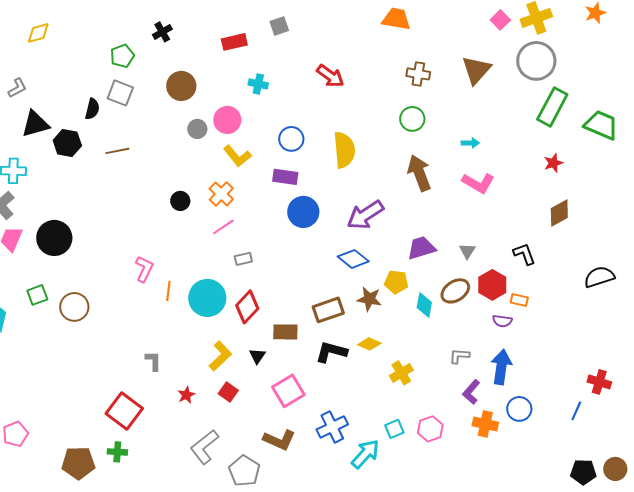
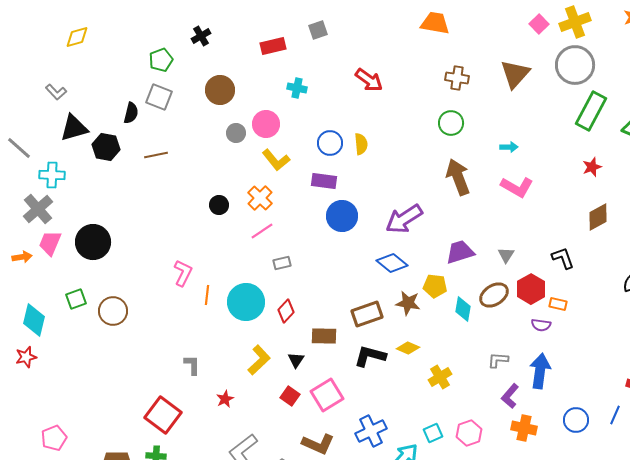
gray L-shape: (17, 88) -> (56, 92), turned 75
yellow semicircle: (344, 150) -> (361, 144), moved, size x0.6
red diamond: (247, 307) -> (286, 311), size x0.7
red square: (228, 392) -> (290, 396), moved
blue circle: (519, 409) -> (576, 420), moved

